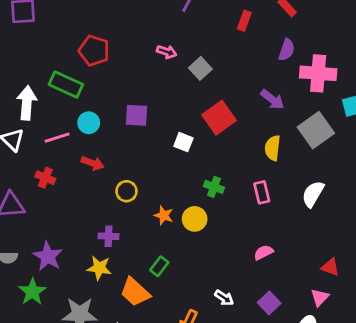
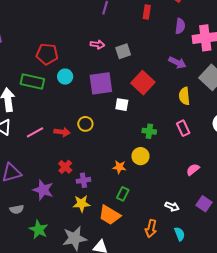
gray square: (200, 68) -> (123, 51), turned 35
purple square: (137, 115) -> (101, 83), moved, size x1.4
cyan circle: (89, 123) -> (65, 77), moved
pink line: (57, 138) -> (35, 132), moved
red cross: (45, 178) -> (65, 167), moved, turned 32
yellow circle: (126, 191) -> (85, 124), moved
orange star: (164, 215) -> (119, 167), moved
purple star: (48, 256) -> (43, 190), moved

